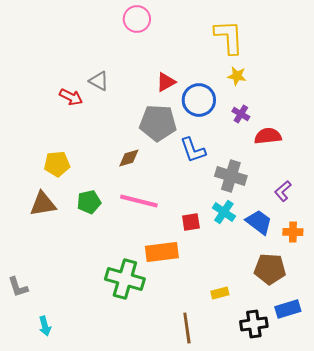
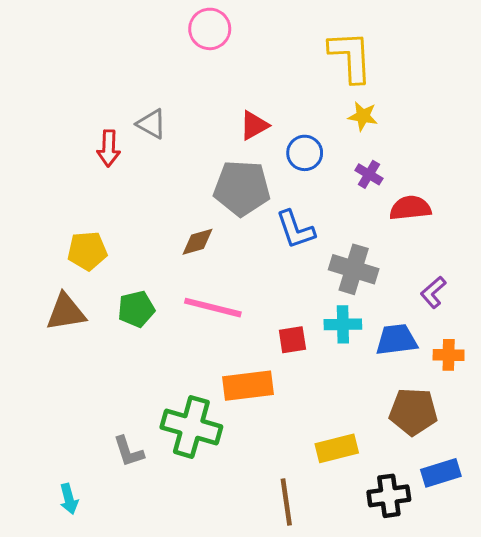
red arrow: (71, 97) -> (109, 148), turned 65
blue circle: (199, 100) -> (305, 153), size x0.7
cyan cross: (224, 212) -> (343, 324), turned -35
blue trapezoid: (259, 222) -> (396, 340), turned -44
gray L-shape: (18, 287) -> (129, 451), moved
yellow rectangle: (220, 293) -> (337, 448), size x1.5

